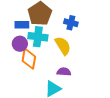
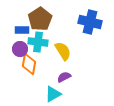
blue cross: (71, 23) -> (90, 22), moved, size x1.6
purple semicircle: (64, 72) -> (64, 77), turned -32

